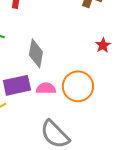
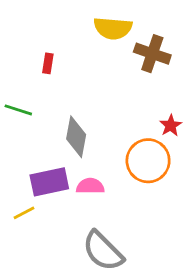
orange circle: (78, 86) -> (148, 161), moved

